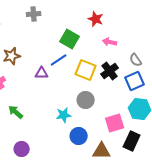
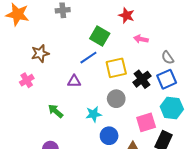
yellow square: (86, 70) -> (116, 68), turned -35
black cross: (110, 71) -> (142, 79), moved
purple triangle: (42, 73) -> (74, 81), moved
green arrow: (16, 112) -> (56, 111), moved

